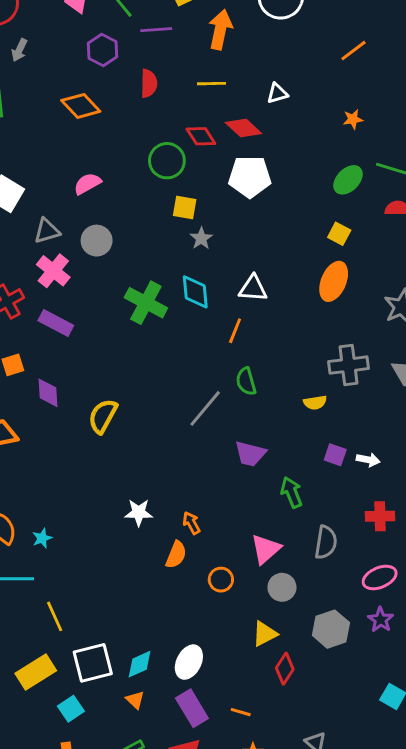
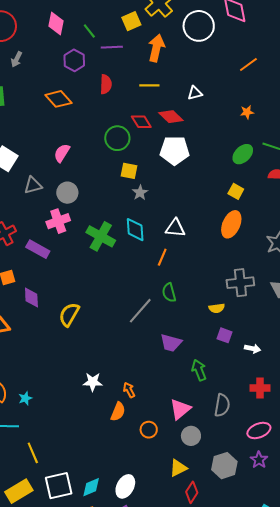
pink semicircle: (87, 184) -> (62, 153), turned -30
pink cross: (53, 271) -> (58, 221), moved, turned 30
purple square: (335, 455) -> (224, 335), moved

